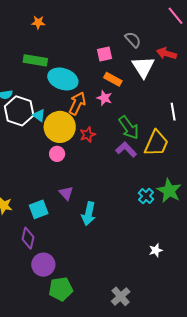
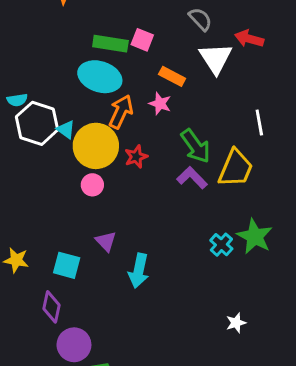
pink square: (105, 54) -> (142, 40), moved, turned 35
green rectangle: (35, 60) -> (110, 44), moved
cyan square: (39, 209) -> (67, 265), turned 36

